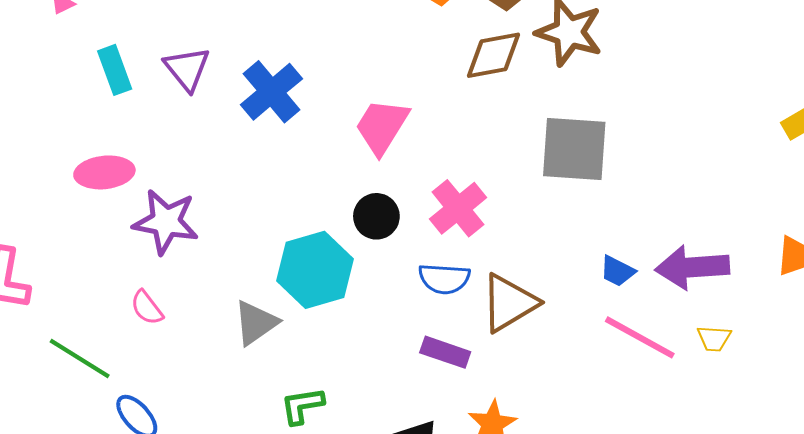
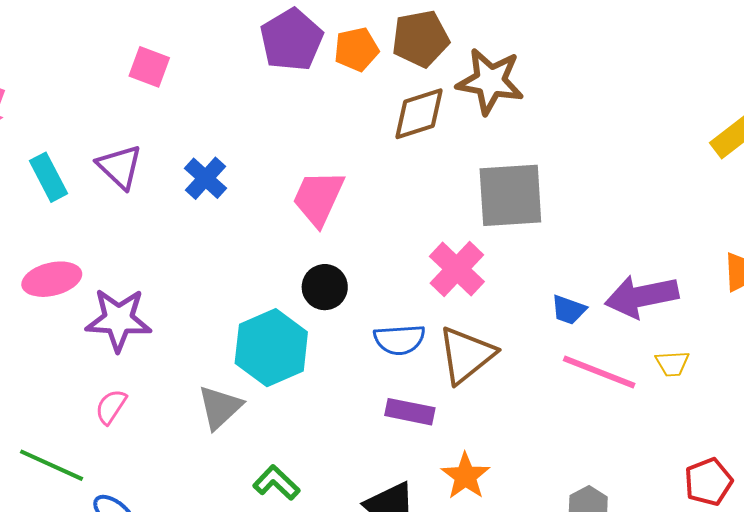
blue cross: (271, 92) -> (205, 178), size x0.7
pink cross: (458, 208) -> (457, 269), moved
pink semicircle: (147, 308) -> (111, 407), turned 78
green L-shape: (302, 406) -> (276, 483), turned 60

